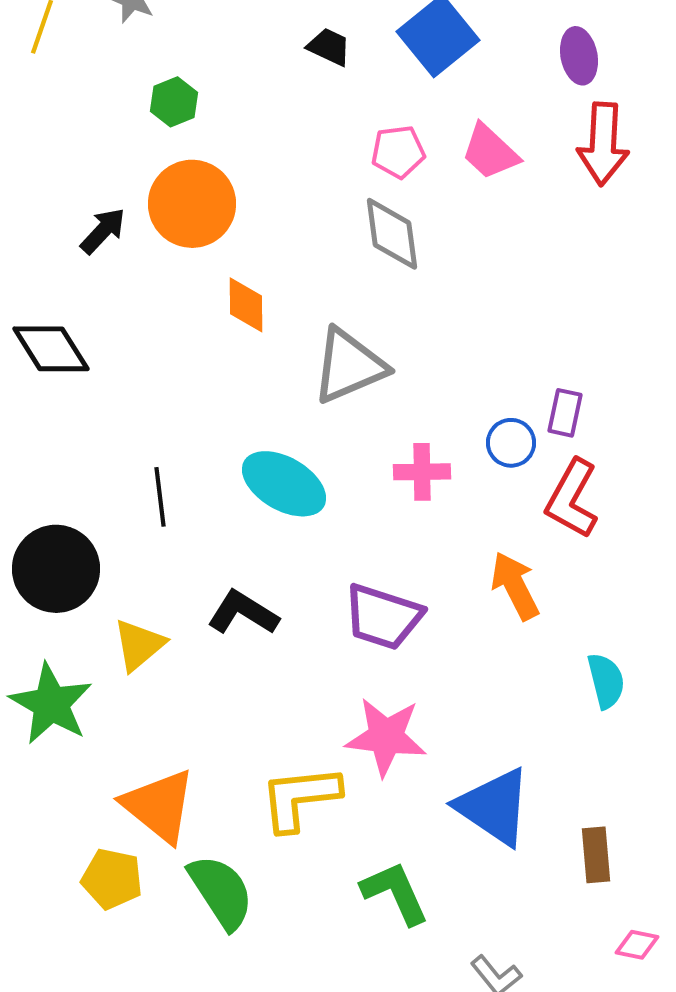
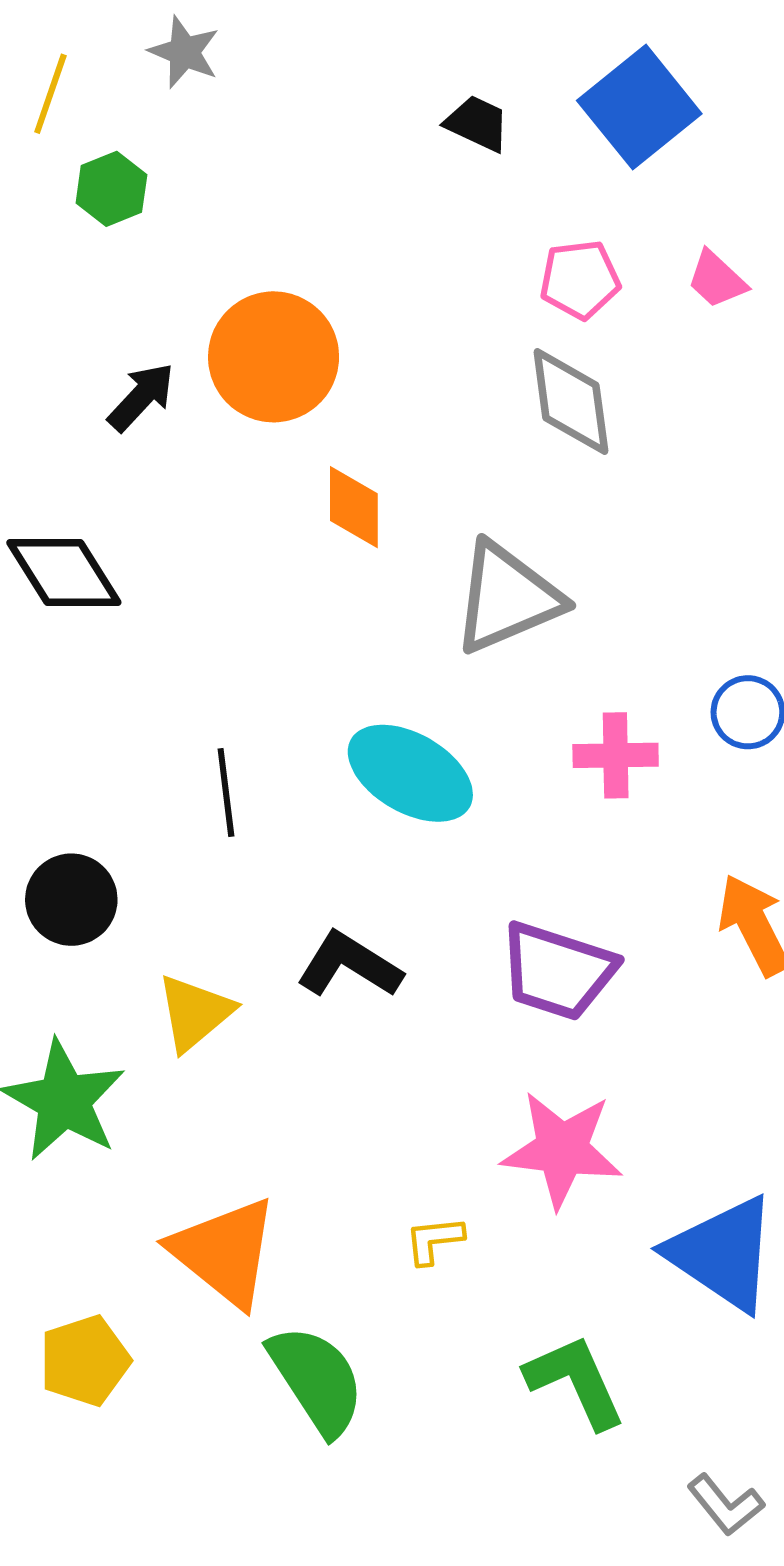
green hexagon: (174, 102) -> (111, 189), moved
pink trapezoid: (490, 152) -> (717, 280), size x0.7
black circle: (56, 569) -> (71, 900), size x0.7
yellow L-shape: (300, 798) -> (434, 1240), size x0.5
yellow pentagon: (112, 879) -> (85, 1361), moved, turned -30

